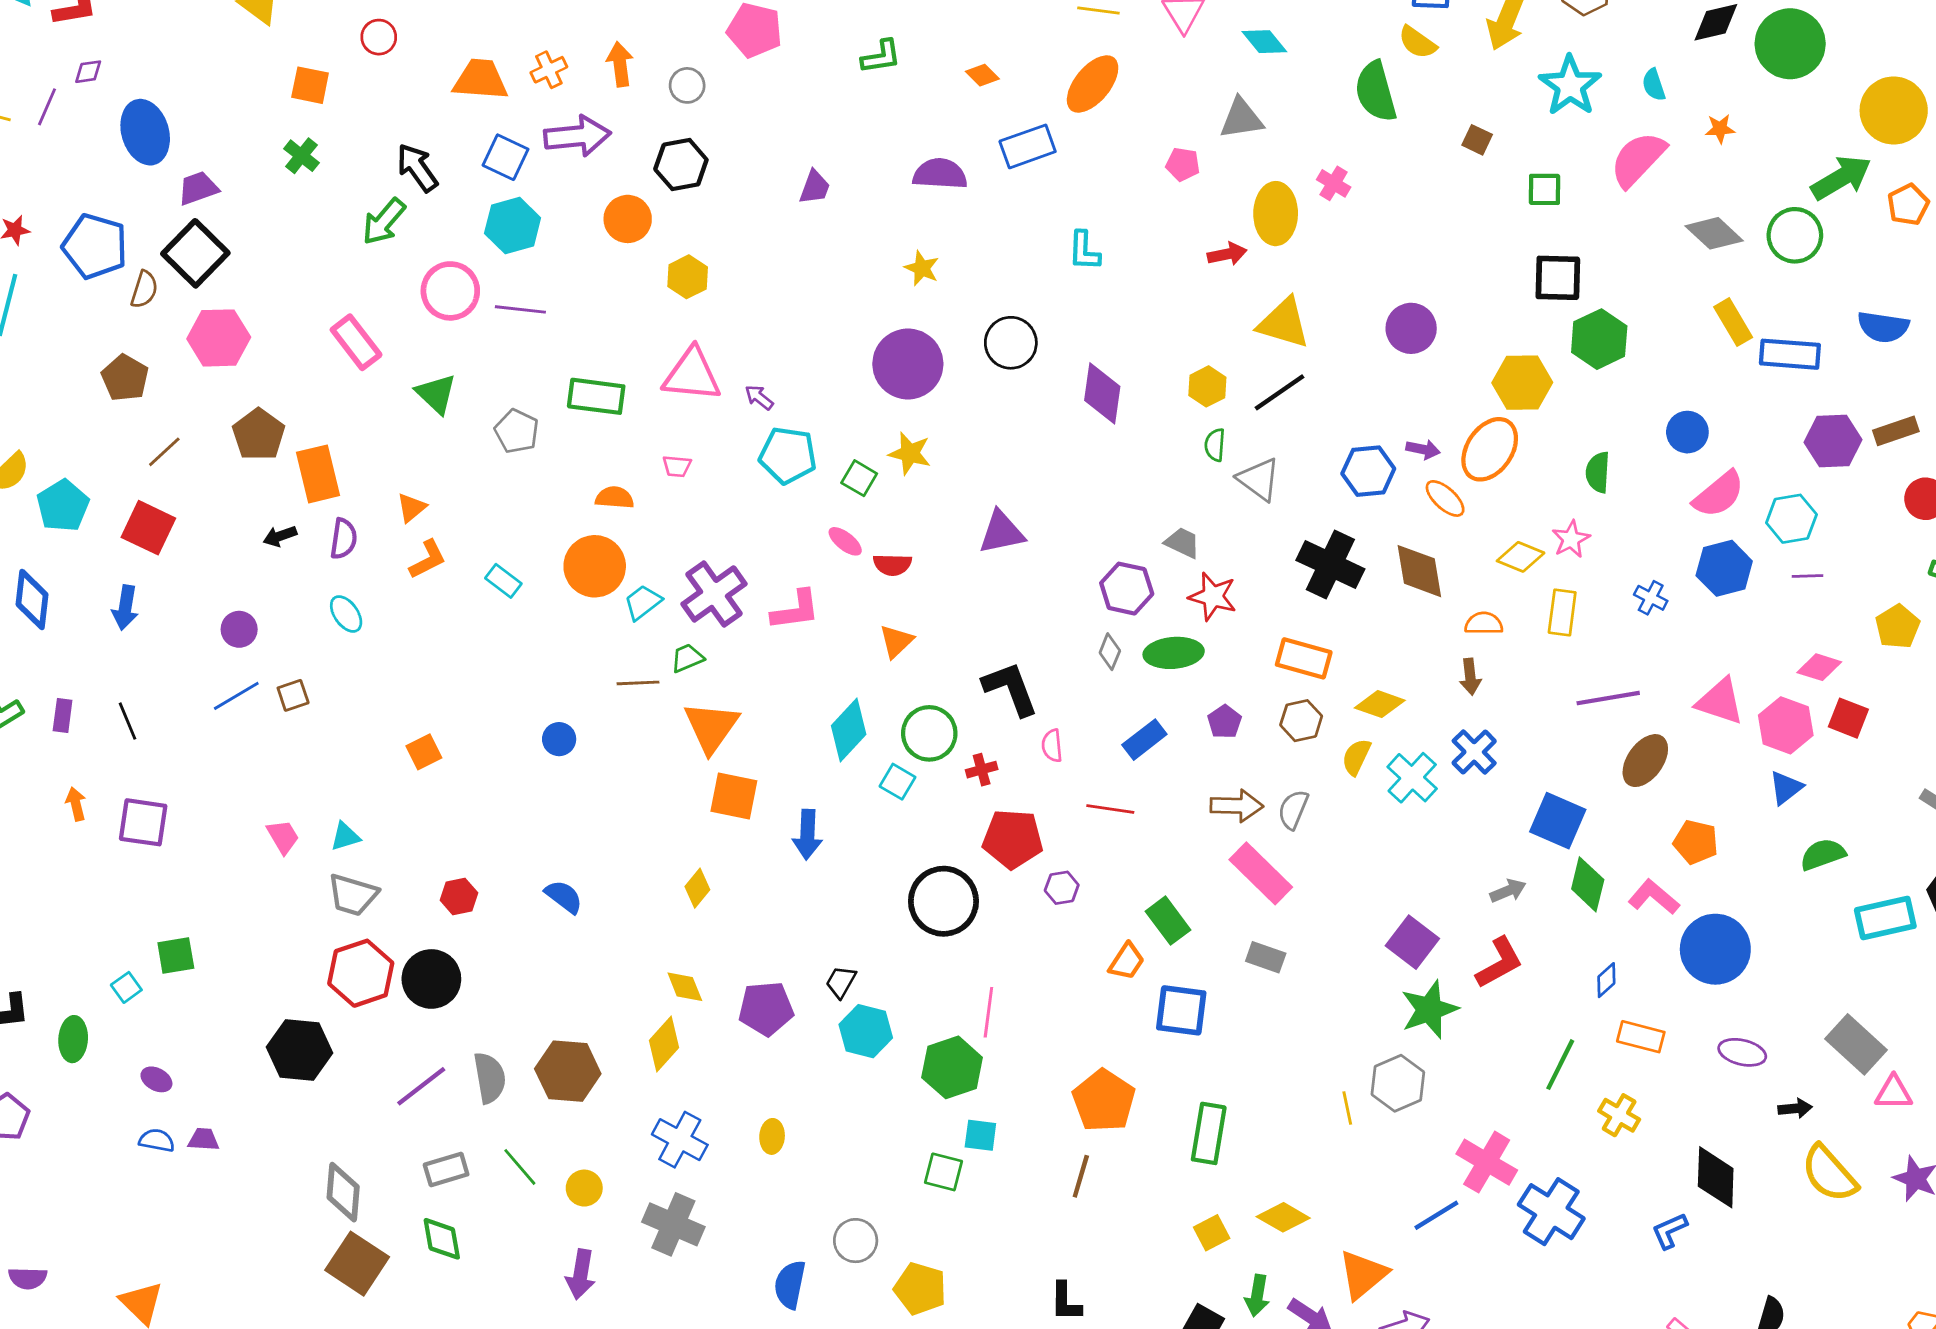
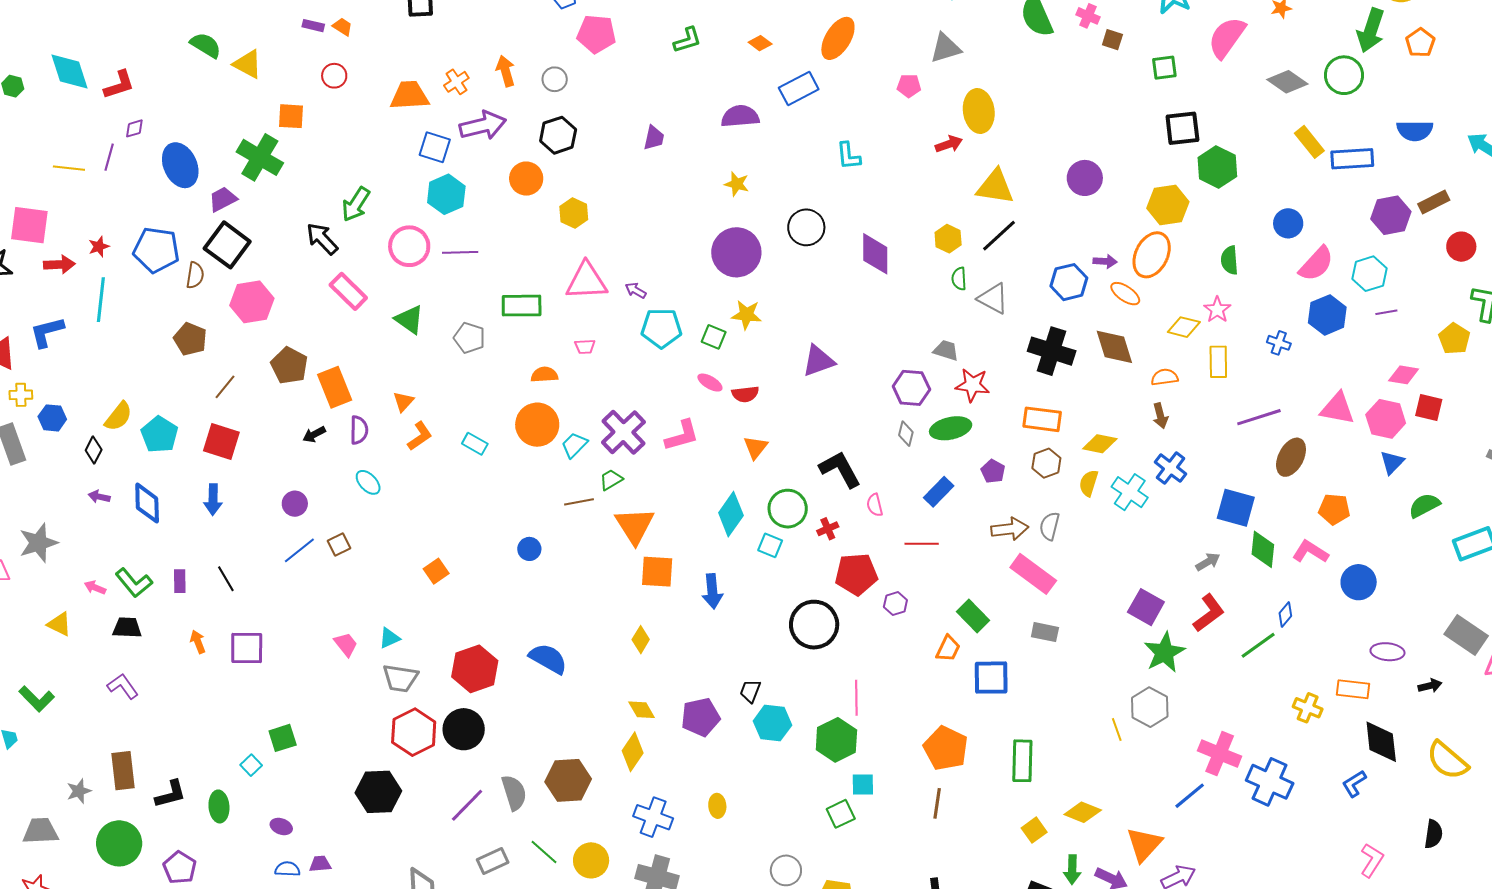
green cross: (301, 156) -> (260, 157), moved, size x1.8
black arrow: (417, 168) -> (322, 239), moved
green arrow: (1841, 178) -> (1371, 30), turned 147
pink cross: (1334, 183) -> (1088, 16), moved
red hexagon: (459, 897) -> (475, 669), size x1.8
blue semicircle: (564, 897) -> (548, 659), size x1.4
blue circle: (1715, 949) -> (1359, 582), size x0.7
orange rectangle: (1641, 1037) -> (1353, 689), moved
green line: (1560, 1065) -> (1258, 645), moved, turned 36
green square: (943, 1172) -> (841, 814), turned -32
yellow semicircle: (1829, 1174) -> (1447, 760), moved
yellow circle: (584, 1188) -> (591, 860), size x1.4

